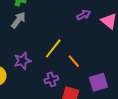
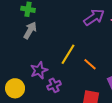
purple arrow: (84, 15) -> (94, 17), size x1.5
purple cross: (51, 79) -> (54, 85), moved

